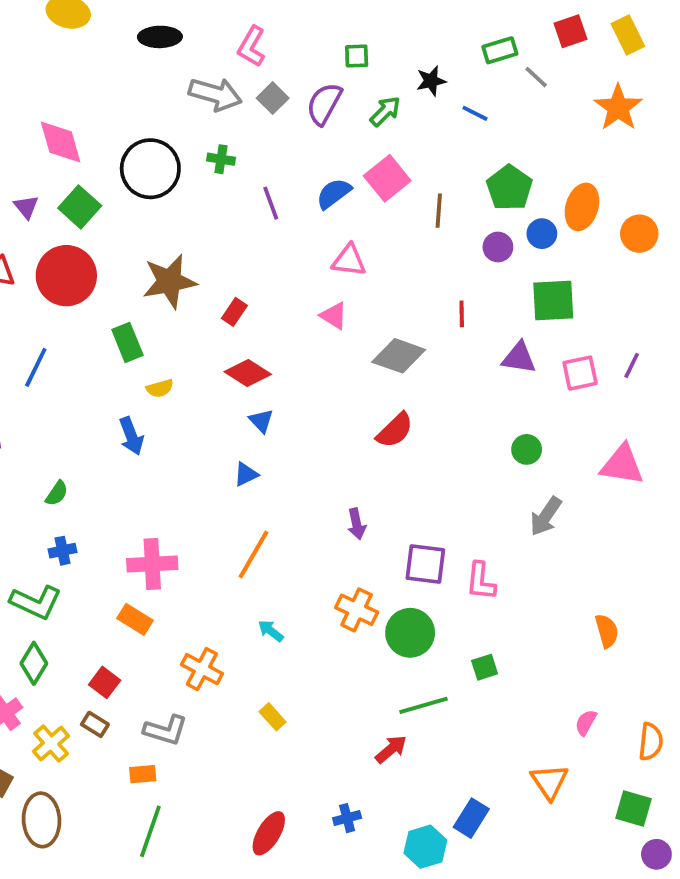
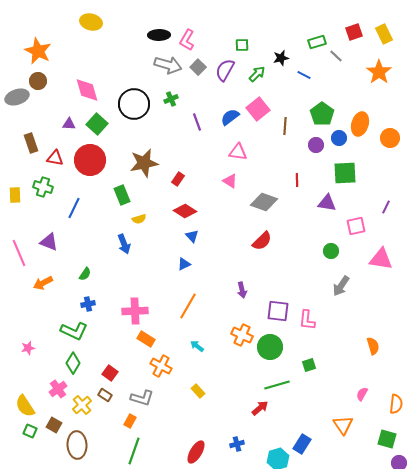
black ellipse: (160, 37) -> (159, 35), moved
green cross: (221, 159) -> (171, 99), turned -32
purple triangle: (26, 207) -> (69, 124), turned -48
pink square: (580, 373) -> (356, 226), moved
orange rectangle: (135, 619) -> (146, 339), moved
orange rectangle: (143, 774) -> (130, 421), turned -56

